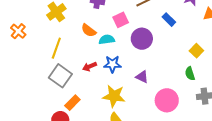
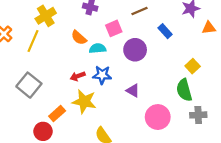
yellow line: (56, 48) -> (33, 41), moved
green semicircle: (190, 74) -> (184, 90), size x1.5
gray square: (60, 76) -> (29, 85), moved
yellow star: (114, 96) -> (84, 102), moved

